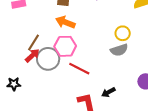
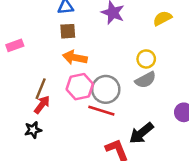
gray circle: (48, 59) -> (106, 89), moved
black star: (14, 84) -> (33, 130), moved
black arrow: (108, 92) -> (141, 133), size x1.5

